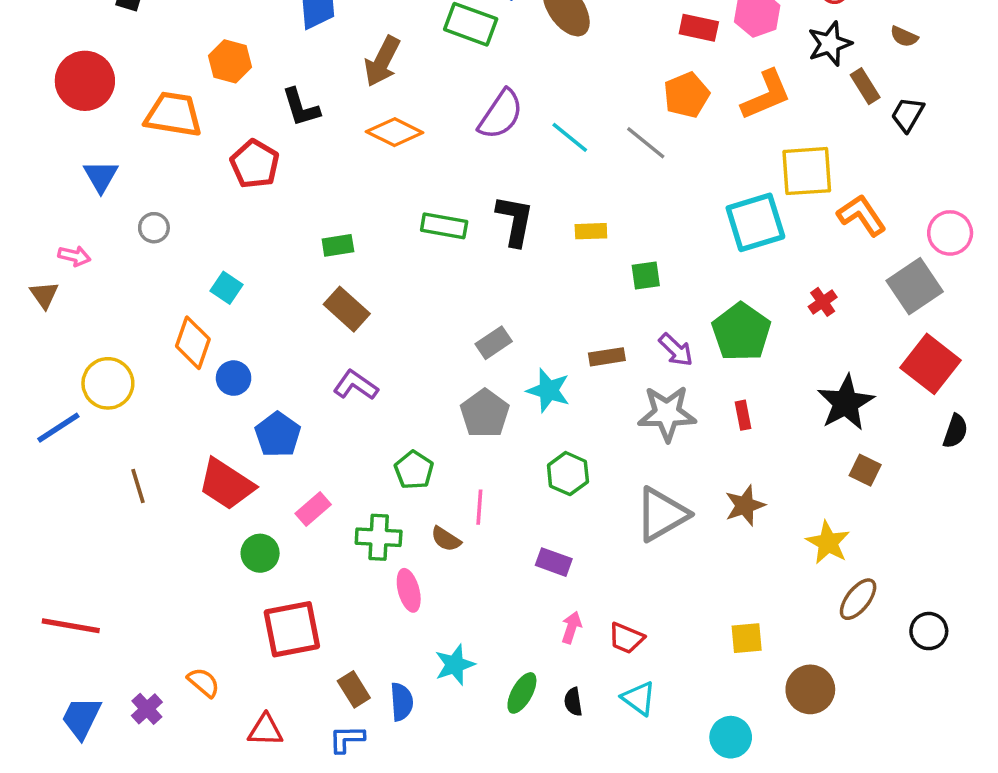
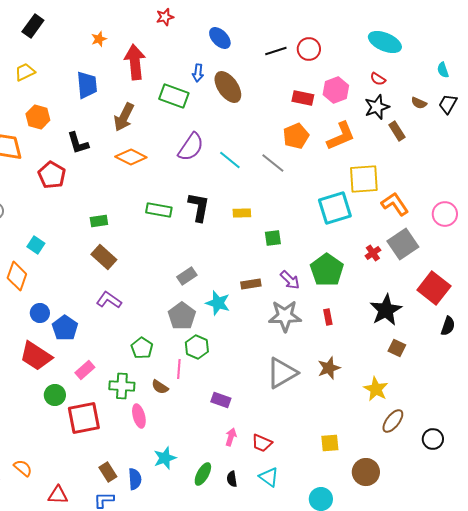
black trapezoid: (908, 114) -> (448, 104), moved
gray square: (915, 286) -> (403, 244), moved
blue circle: (234, 378) -> (40, 313), moved
green hexagon: (568, 474) -> (197, 347), moved
red square: (292, 629) -> (84, 418), moved

